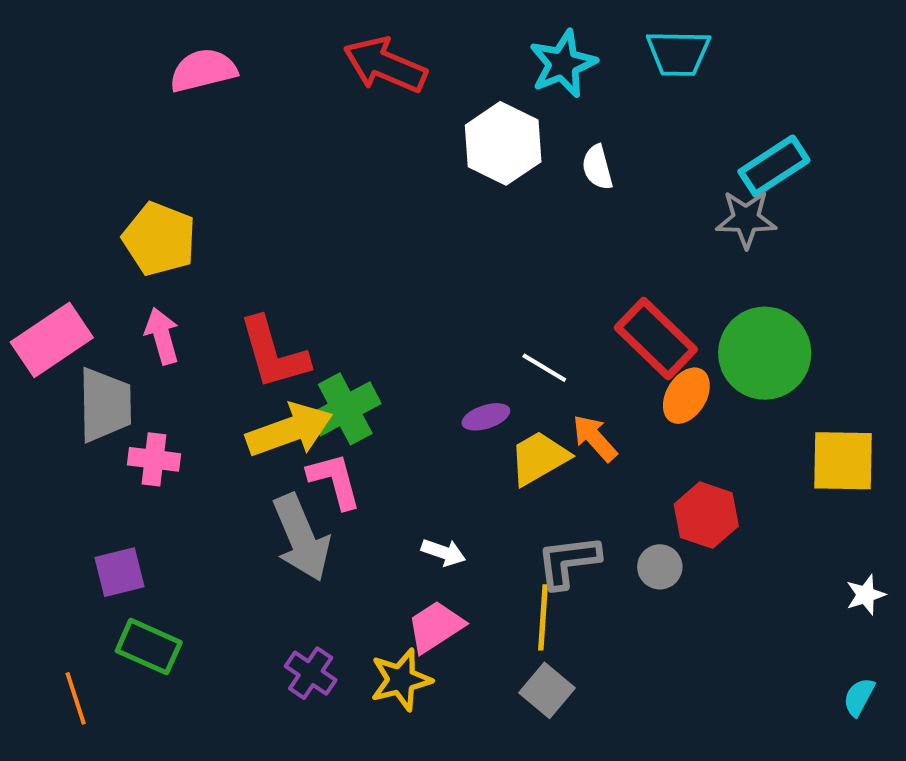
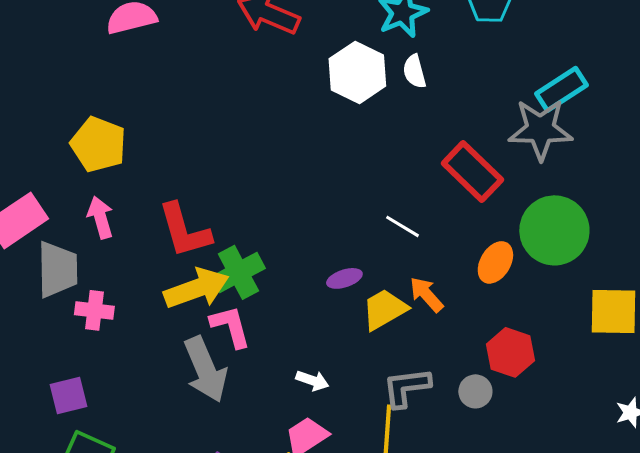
white semicircle: (597, 167) -> (414, 71), moved
gray star: (746, 219) -> (540, 129), size x1.4
red rectangle: (656, 339) -> (472, 171), moved
white line: (544, 368) -> (402, 226), moved

